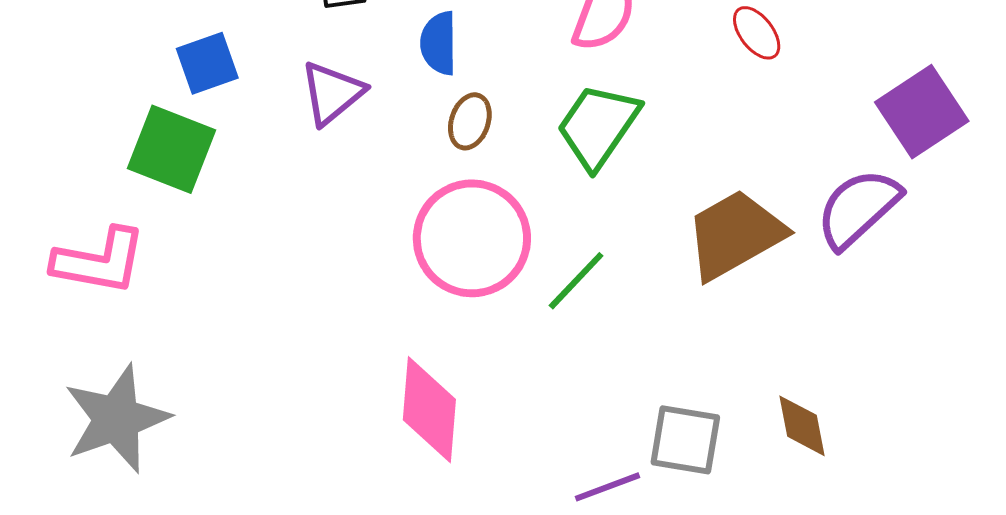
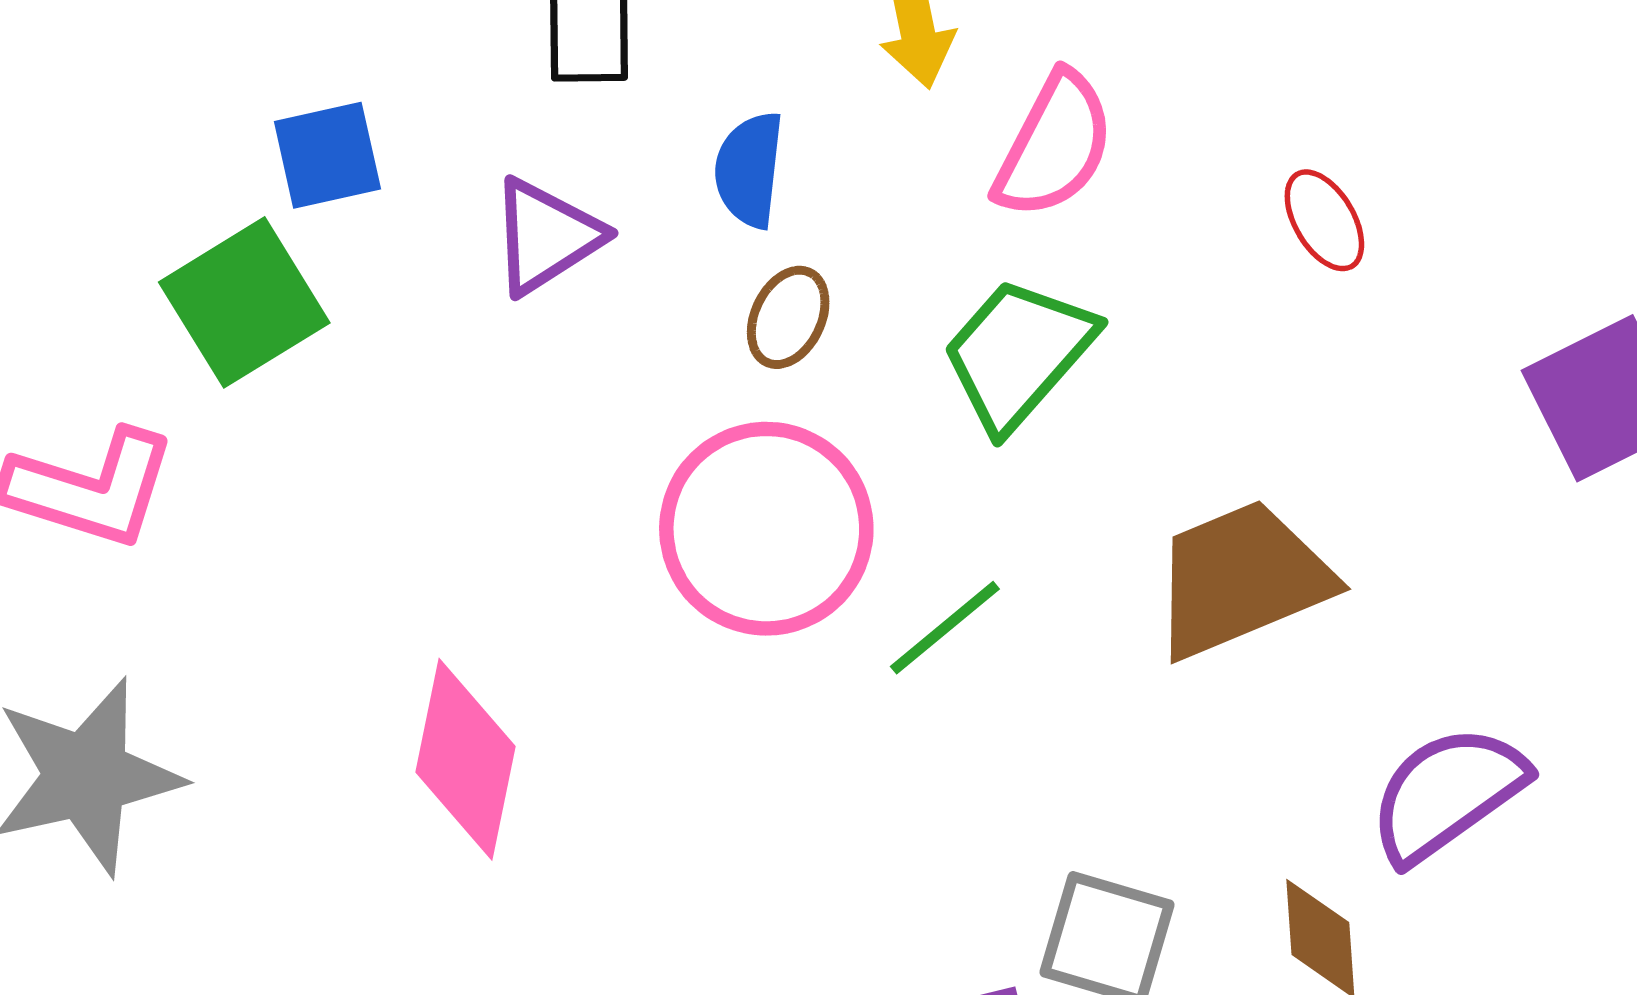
green square: (171, 149) -> (244, 302), turned 30
purple semicircle: (858, 208) -> (1447, 794), moved
pink diamond: (429, 410) -> (465, 759), moved

